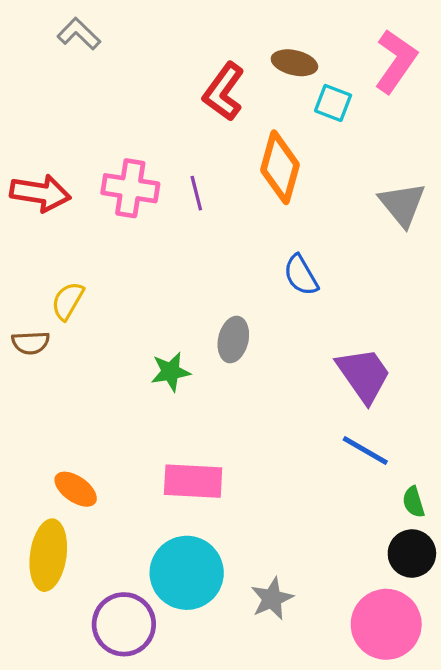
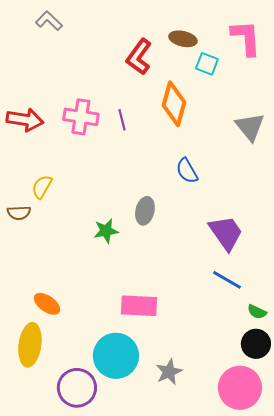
pink L-shape: (396, 61) -> (246, 38), turned -39
pink rectangle: (193, 481) -> (139, 306), moved
green semicircle: (414, 502) -> (257, 312), turned -48

